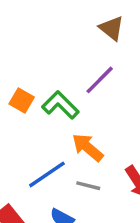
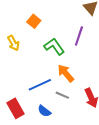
purple line: (100, 80) -> (79, 36), turned -36
orange square: (22, 100) -> (34, 21), moved

